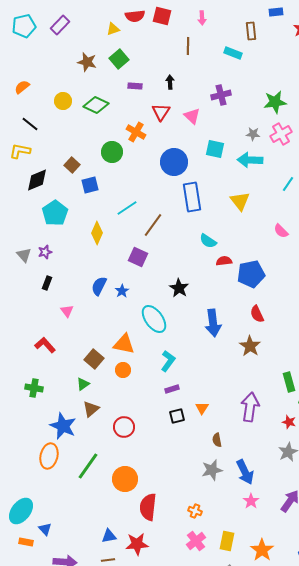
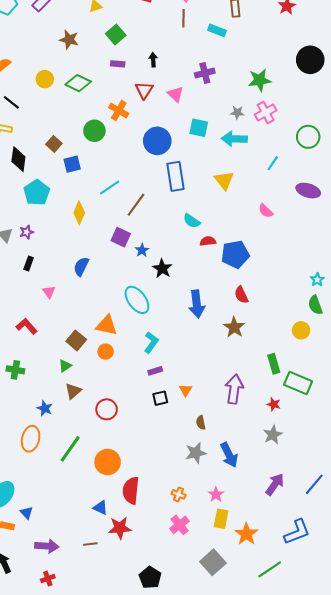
brown line: (188, 46) -> (184, 18), moved
green square: (119, 59) -> (116, 34), moved
black diamond: (37, 180) -> (18, 159), turned -60
blue star: (122, 291) -> (142, 250), moved
blue star: (63, 426) -> (45, 408), size x0.6
pink star: (251, 501) -> (216, 494), moved
blue triangle: (109, 536) -> (100, 508), moved, turned 35
yellow rectangle: (227, 541) -> (221, 519), moved

